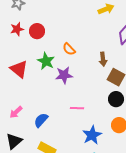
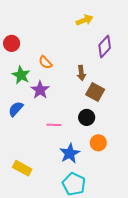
purple star: (64, 75) -> (40, 90), turned -30
black circle: (116, 99) -> (87, 117), moved
blue semicircle: (41, 120) -> (16, 109), moved

